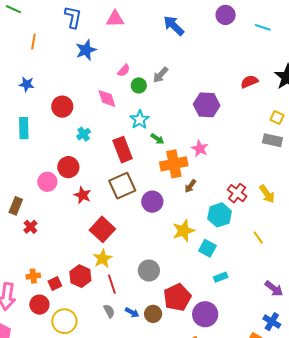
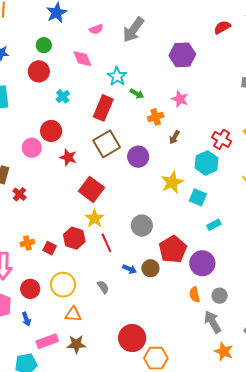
pink semicircle: (124, 70) -> (96, 29), turned 32
gray arrow: (161, 75) -> (133, 30), size x1.5
green circle: (139, 85) -> (44, 45), moved
red rectangle: (123, 150) -> (103, 108), turned 50
orange cross: (174, 164) -> (156, 117), size x0.6
red square: (55, 283) -> (50, 248), turned -32
red circle: (39, 305) -> (30, 289), moved
gray semicircle: (109, 311) -> (103, 287), moved

